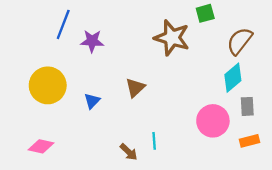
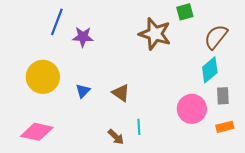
brown triangle: (135, 88) -> (121, 93), moved, turned -42
pink diamond: (41, 146) -> (37, 132), size x1.4

